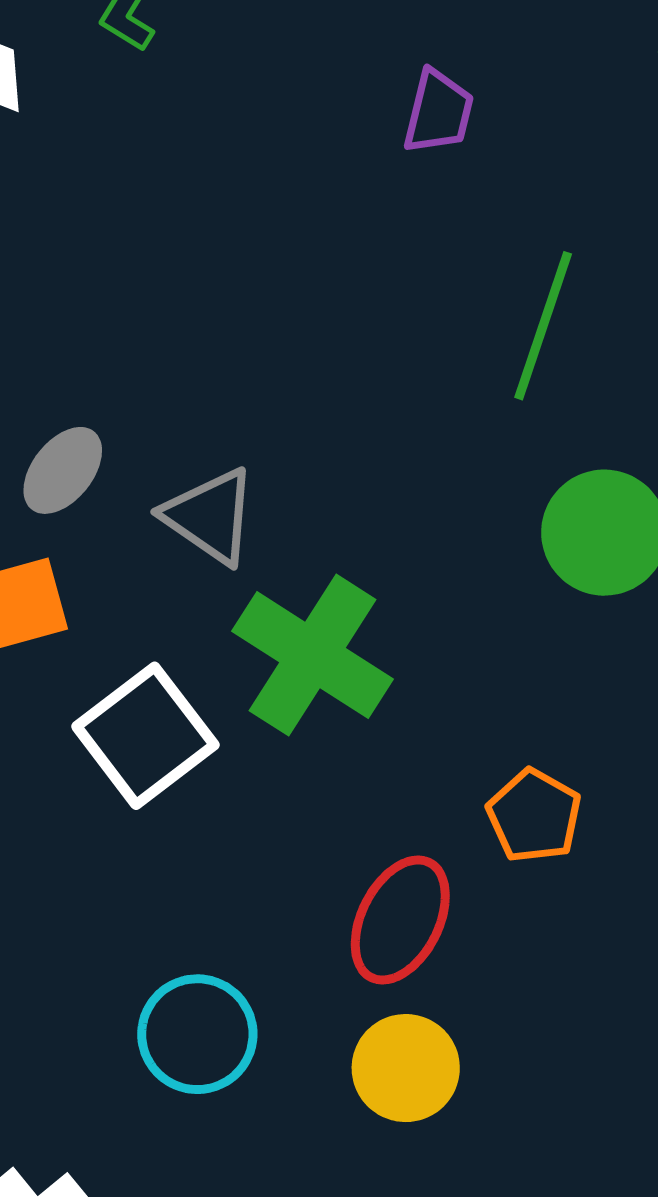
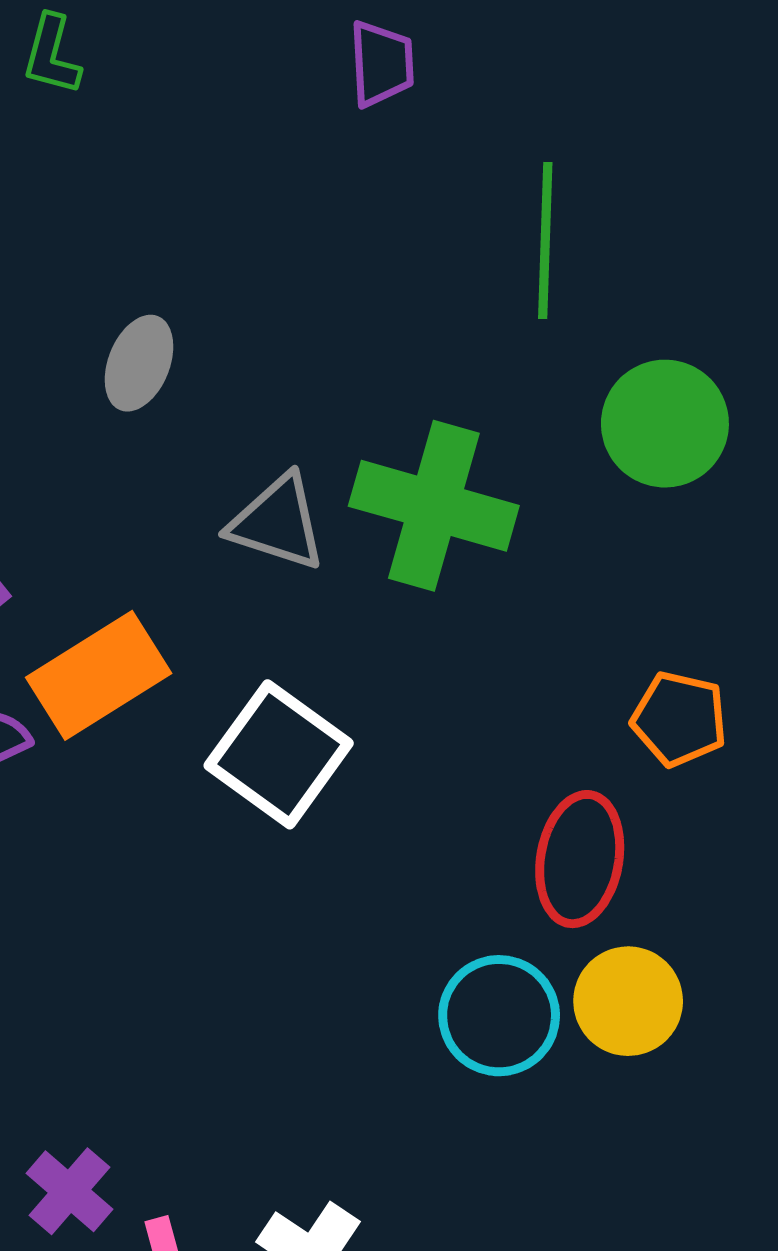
gray ellipse: (63, 470) -> (139, 363), moved
green cross: (313, 655) -> (434, 506), moved
cyan circle: (197, 1034) -> (499, 1016), moved

